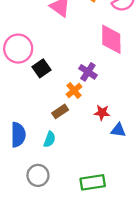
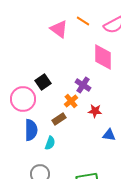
pink circle: (18, 49) -> (23, 99), moved
red star: (102, 113) -> (95, 111), moved
blue semicircle: (18, 135) -> (31, 130), moved

